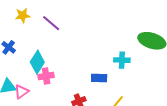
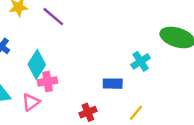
cyan cross: (122, 60) -> (141, 61), turned -35
pink triangle: (21, 92) -> (31, 102), moved

